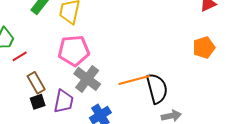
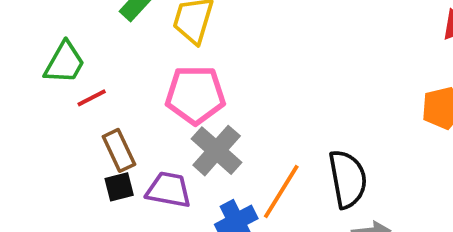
orange line: (134, 80) -> (281, 191), moved, turned -48
purple trapezoid: (64, 101) -> (169, 190), turned -95

